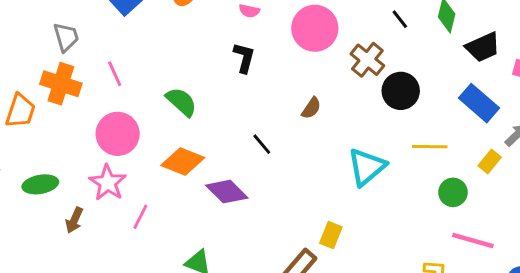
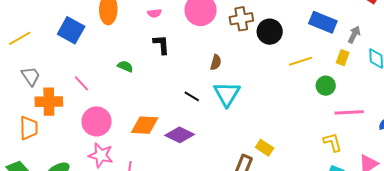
gray trapezoid: (66, 37) -> (31, 76), moved
brown cross: (367, 60) -> (241, 19), turned -30
green semicircle: (181, 102) -> (125, 66), moved, size x0.7
cyan triangle: (367, 167) -> (227, 94), moved
yellow rectangle: (331, 235) -> (265, 148), moved, turned -60

